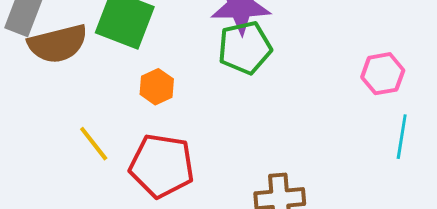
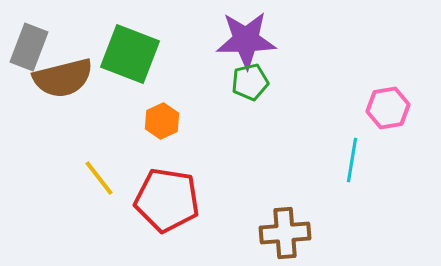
green pentagon: (245, 48) -> (250, 82), size x0.7
cyan line: (402, 137) -> (352, 160), moved

